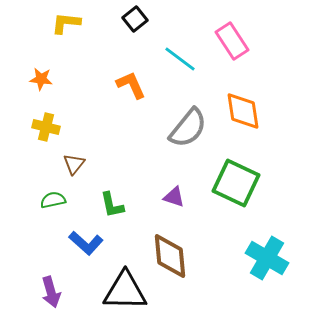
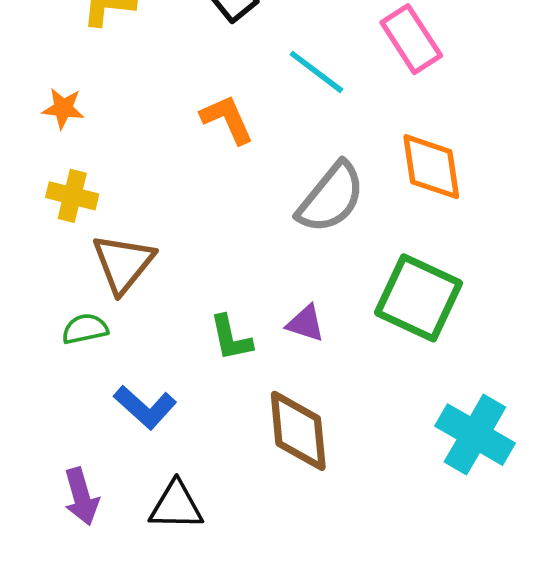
brown triangle: (74, 164) -> (123, 263), size x1.6
green L-shape: (112, 205) -> (231, 338), moved
black triangle: (125, 291) -> (176, 506), moved, size x0.7

